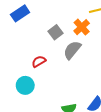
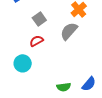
gray square: (56, 32) -> (39, 19), moved

